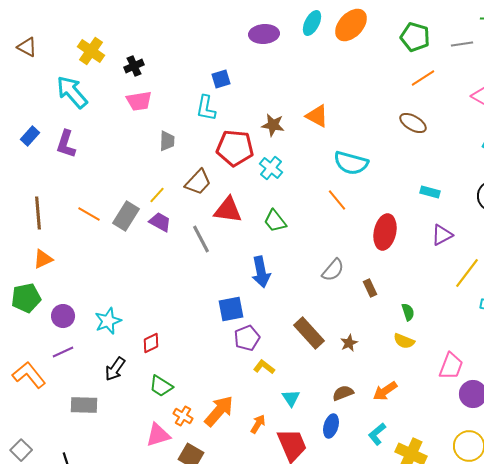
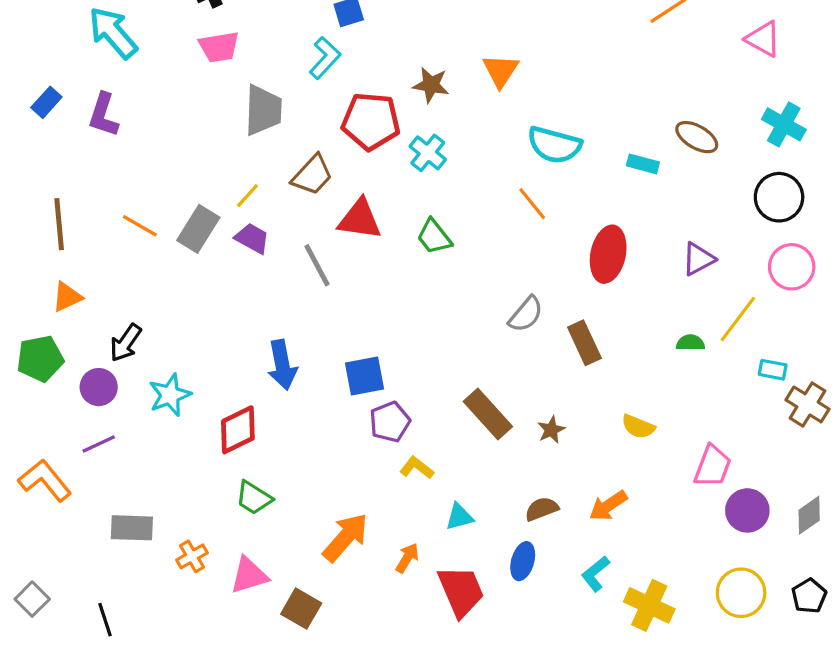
cyan L-shape: (206, 108) -> (325, 58), turned -148
orange triangle: (317, 116) -> (501, 71), turned 35
brown ellipse: (413, 123) -> (697, 137), moved
gray trapezoid: (167, 141) -> (263, 110), size x1.6
cyan rectangle: (430, 192) -> (643, 164), moved
blue arrow: (261, 272) -> (282, 365), moved
brown rectangle: (370, 288) -> (584, 343), size x1.5
green semicircle: (408, 312) -> (690, 343), moved, turned -72
red diamond: (151, 343) -> (238, 430), size x1.5
black arrow: (115, 369) -> (126, 343), moved
cyan triangle: (291, 398) -> (459, 517), turned 48
orange cross: (183, 416) -> (192, 556), moved, turned 30

